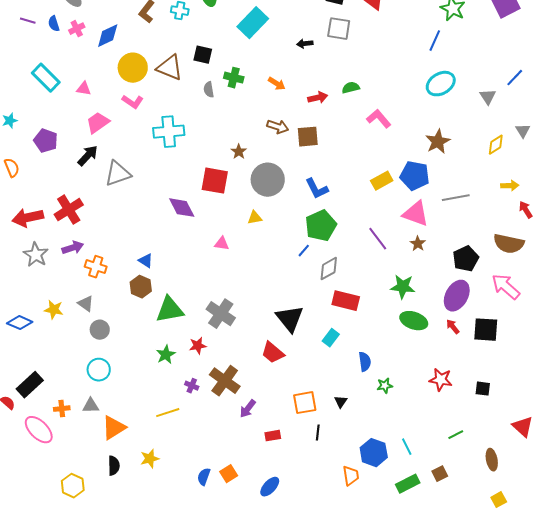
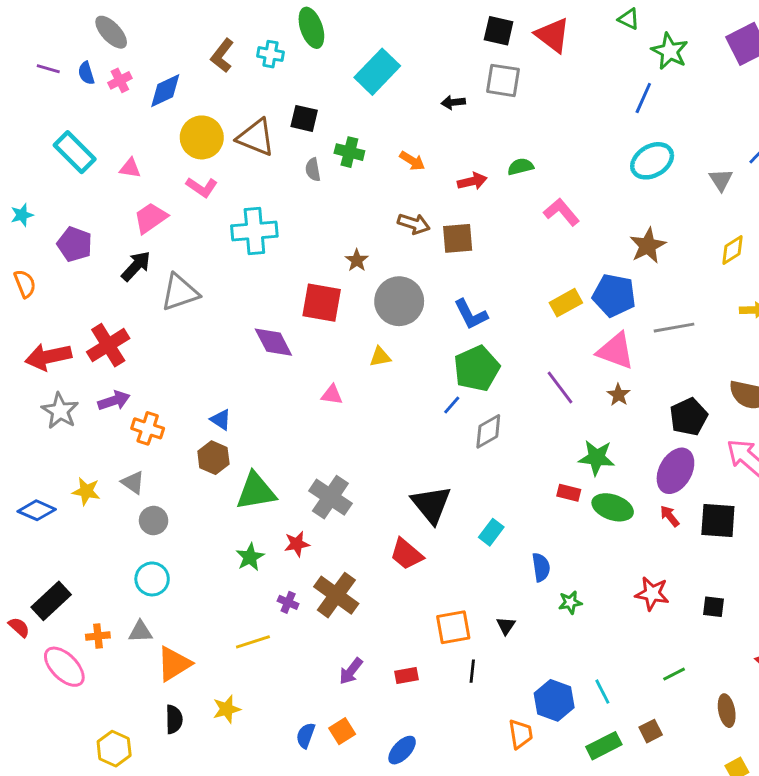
red rectangle: (346, 301) -> (569, 493), moved, size x0.6
purple arrow: (248, 409) -> (351, 671), moved

